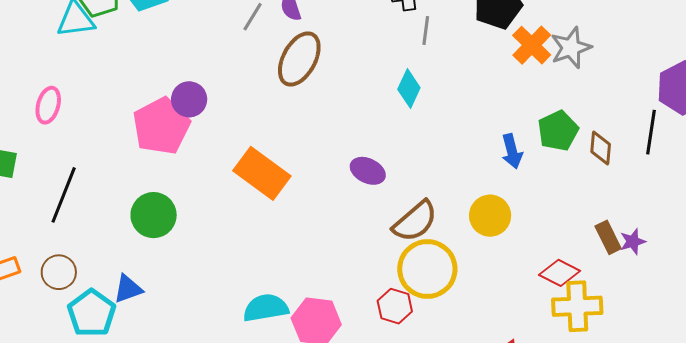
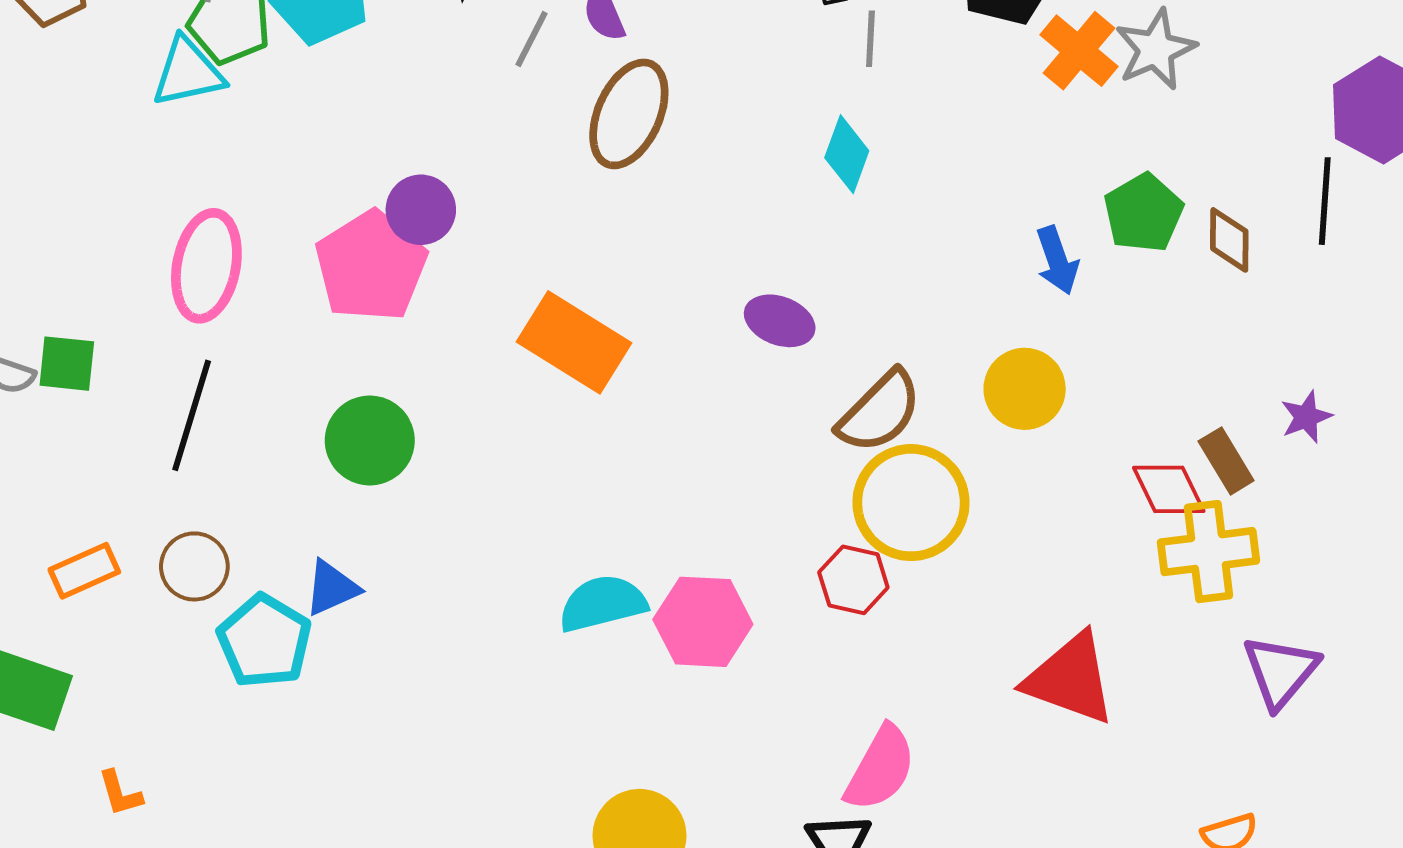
pink ellipse: (48, 105) -> (206, 266), moved, size x1.5
brown rectangle: (608, 237) -> (1226, 461), moved
red diamond: (560, 273) -> (1169, 489), turned 42

